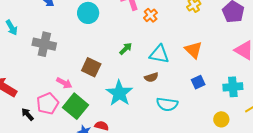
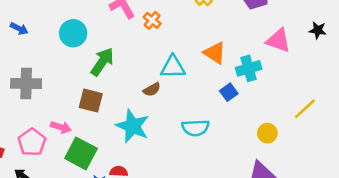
green arrow: (126, 49) -> (102, 62), moved, size x1.6
brown semicircle: (151, 77) -> (152, 90), moved
cyan cross: (233, 87) -> (249, 68), moved
pink pentagon: (48, 104) -> (32, 142), moved

